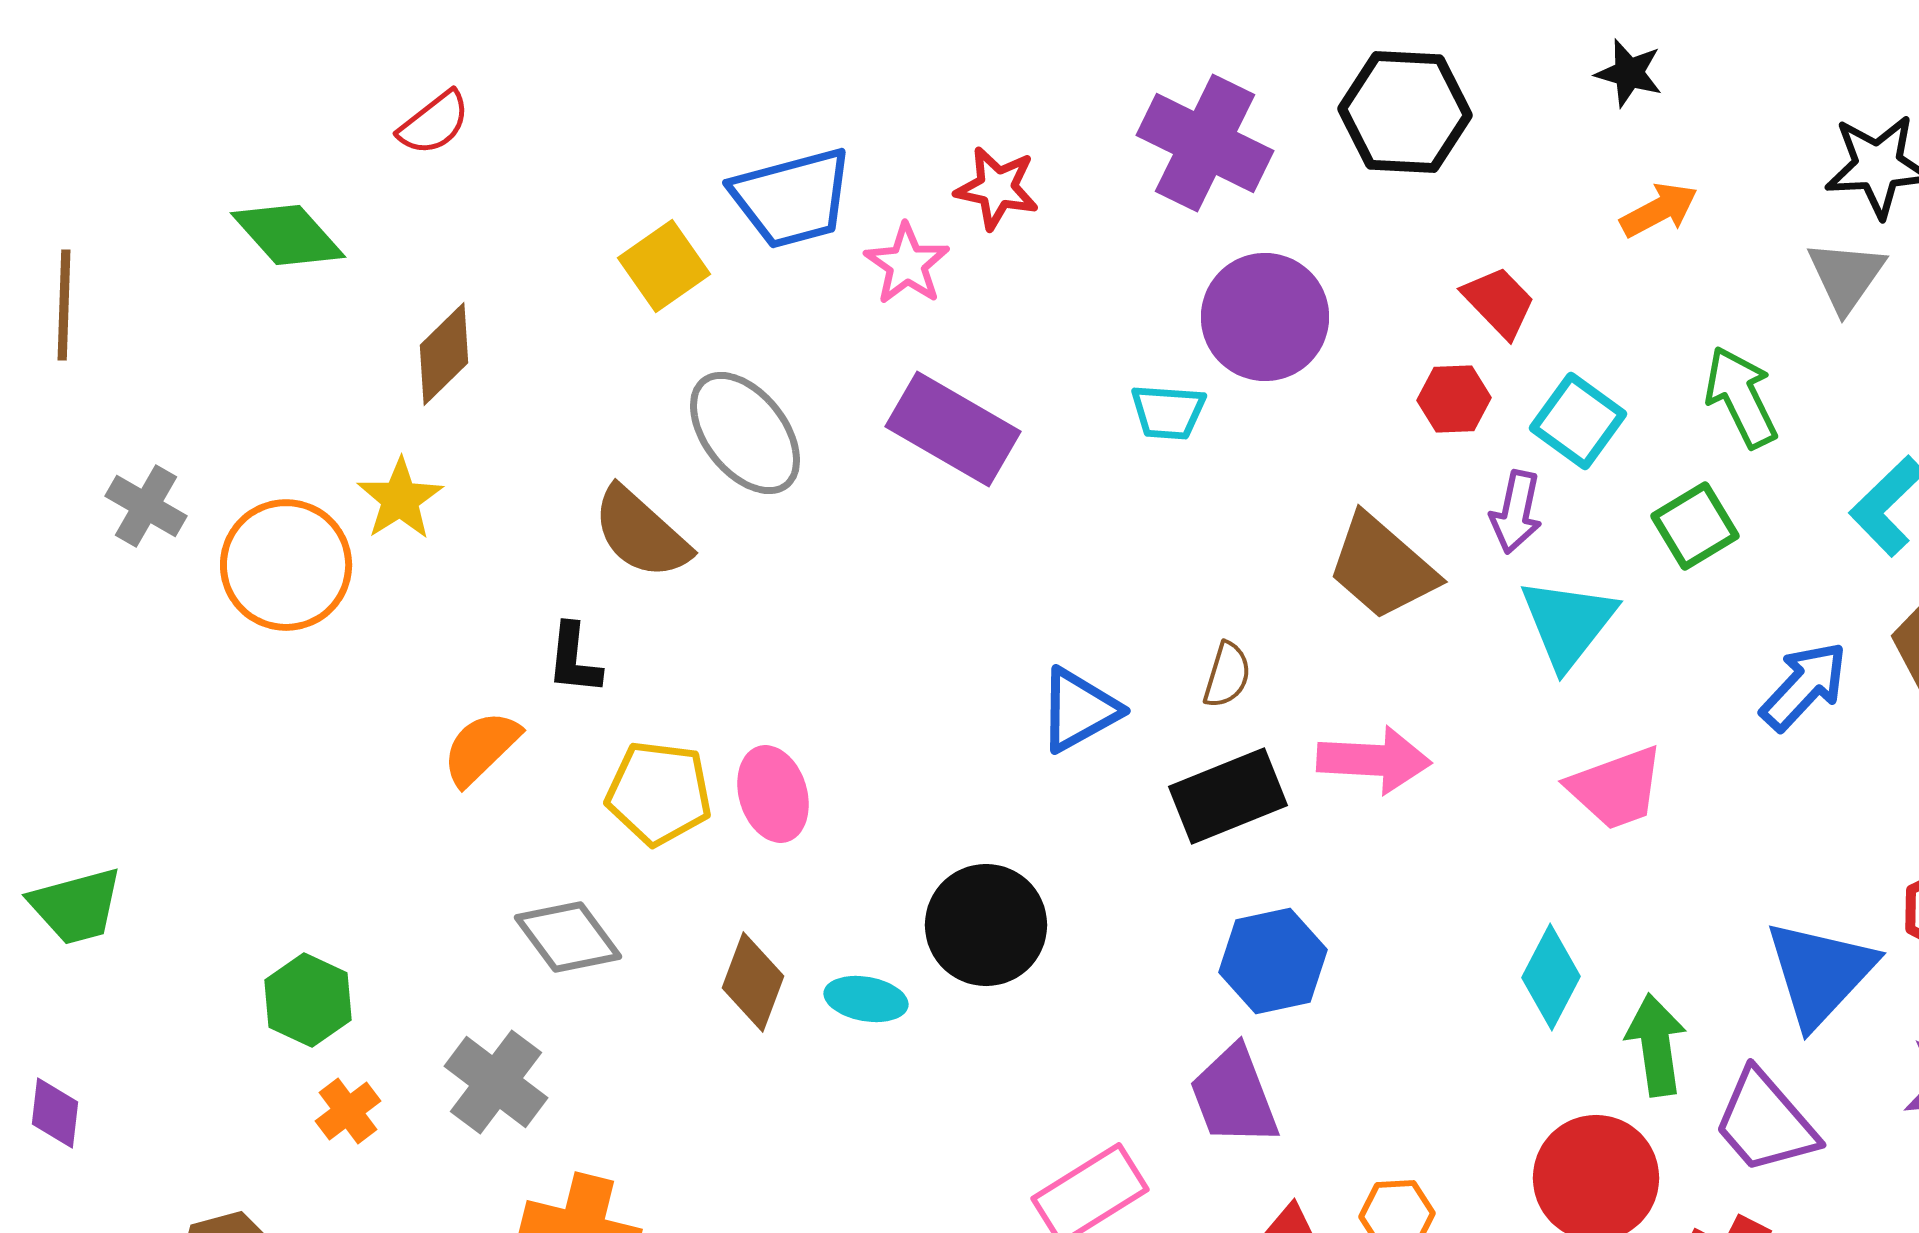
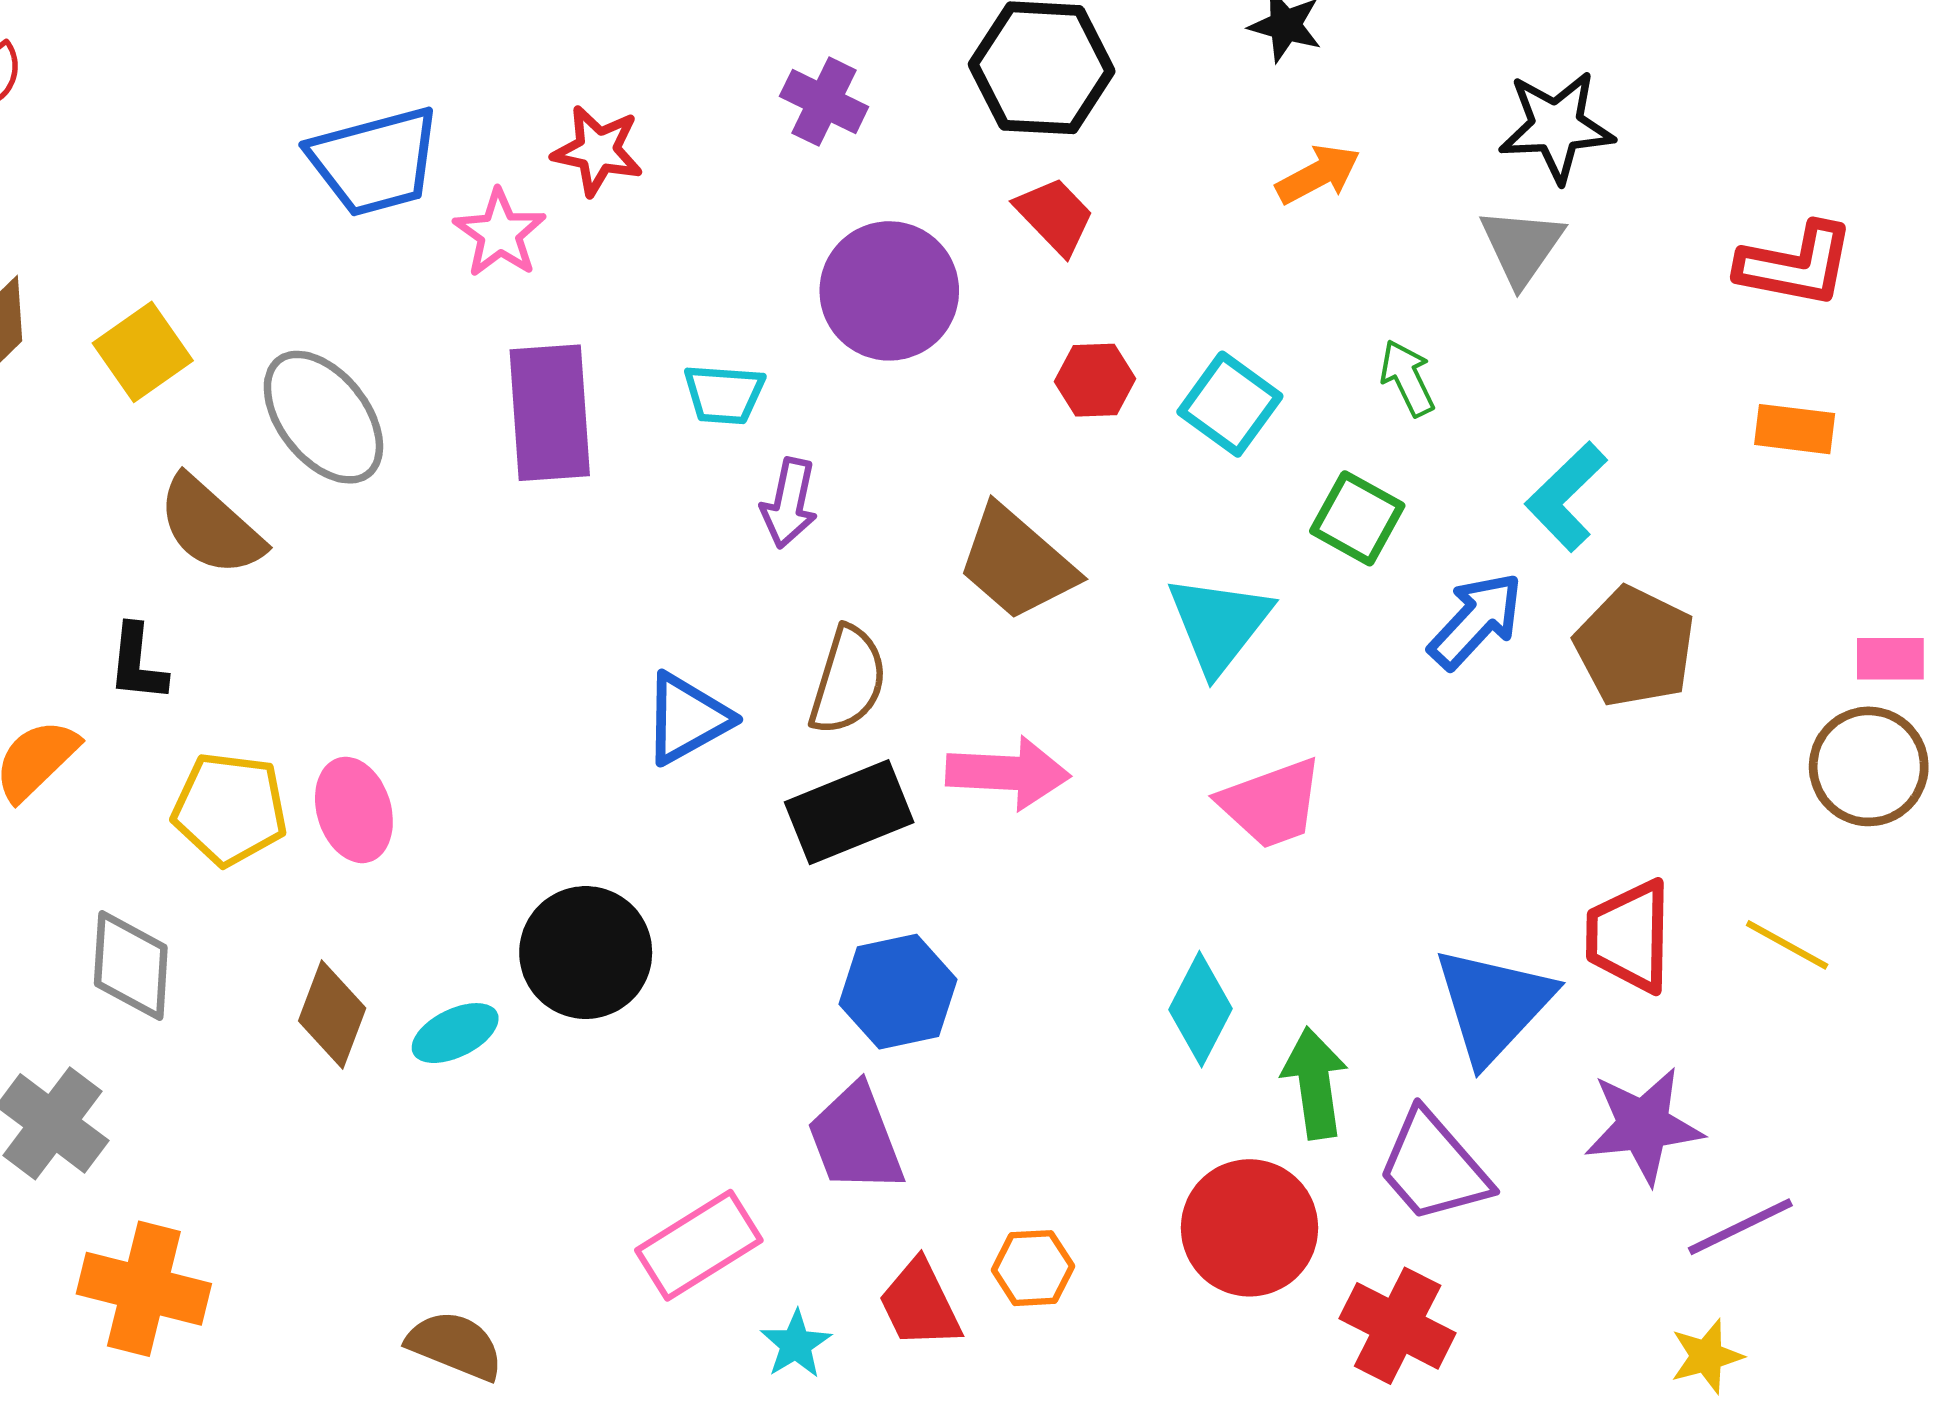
purple cross: (1205, 143) -> (824, 102), size x0.6
yellow square: (664, 266) -> (143, 352), moved
red trapezoid: (1499, 302) -> (1055, 216), moved
green arrow: (1741, 397) -> (1407, 378), size x0.7
cyan trapezoid: (1168, 412) -> (724, 394), moved
purple rectangle: (953, 429) -> (550, 413), turned 56
purple arrow: (1516, 512) -> (789, 503), moved
green square: (1695, 526) -> (1357, 518), turned -30
brown semicircle: (1227, 675) -> (848, 680), size x1.5
blue arrow: (1804, 686) -> (1476, 621), moved
gray diamond: (568, 937) -> (131, 966), turned 40
cyan ellipse: (866, 999) -> (455, 1033), turned -36

